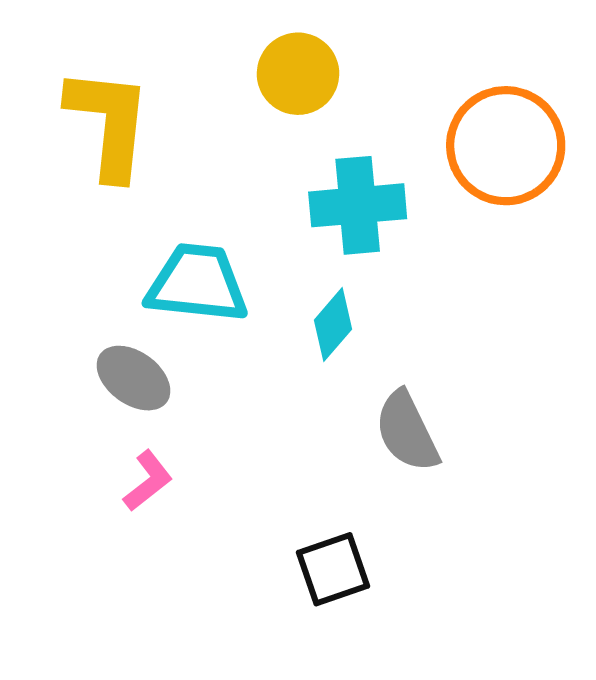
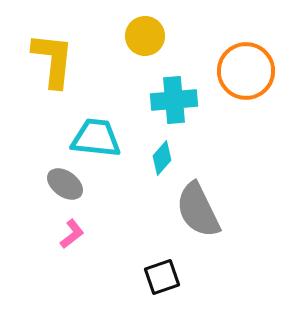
gray semicircle: (407, 432) -> (198, 210), size x1.4

